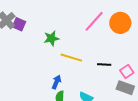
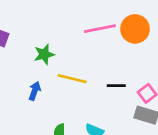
pink line: (94, 21) -> (100, 29), turned 40
blue arrow: (56, 82) -> (35, 91), moved

